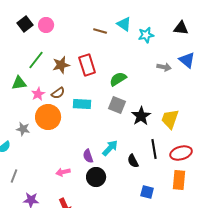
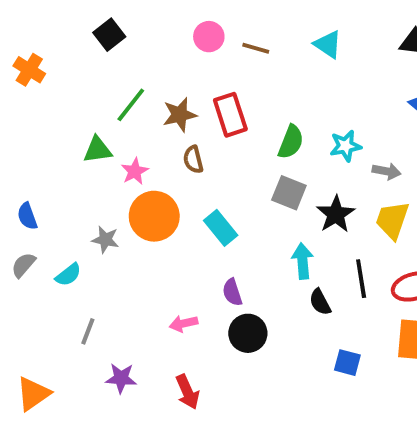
cyan triangle: (124, 24) -> (328, 44), moved
pink circle: (46, 25) -> (209, 37), moved
cyan star: (146, 35) -> (345, 146), moved
gray arrow: (164, 67) -> (386, 171), moved
green semicircle: (118, 79) -> (291, 142), turned 144
brown semicircle: (58, 93) -> (193, 160), moved, turned 112
cyan rectangle: (82, 104) -> (221, 228), moved, turned 48
cyan arrow: (110, 148) -> (303, 261), moved, turned -48

